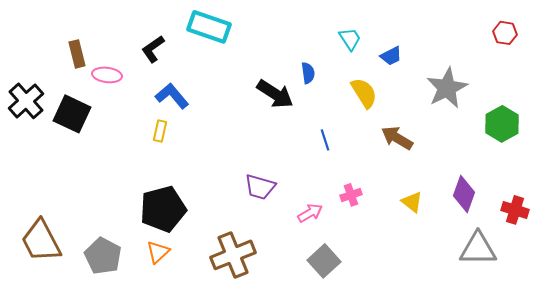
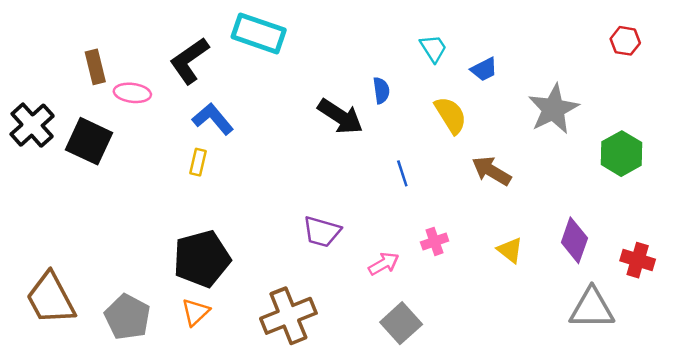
black L-shape: (153, 49) -> (189, 61), size x1.4

